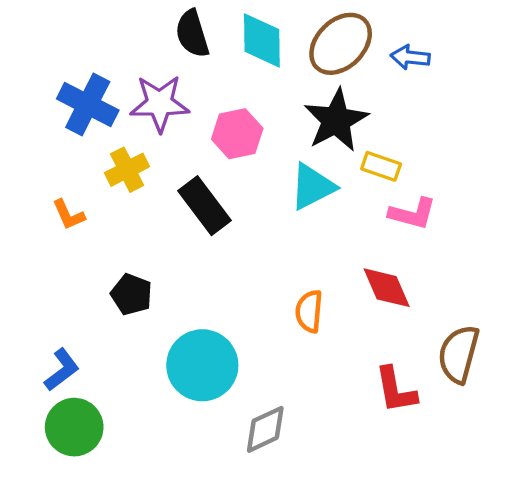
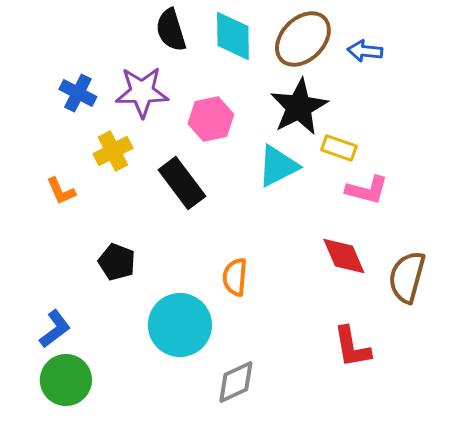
blue cross: (88, 104) -> (78, 93), size x0.7
orange semicircle: (309, 311) -> (235, 277), moved
brown semicircle: (459, 354) -> (407, 277), moved

